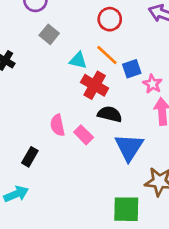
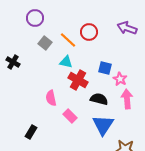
orange line: (107, 55) -> (68, 40), moved
blue square: (132, 69) -> (105, 68), turned 32
black semicircle: (110, 114) -> (99, 99), moved
pink semicircle: (57, 125) -> (51, 98), moved

